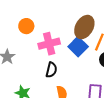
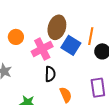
brown ellipse: (84, 27) -> (57, 27), moved

